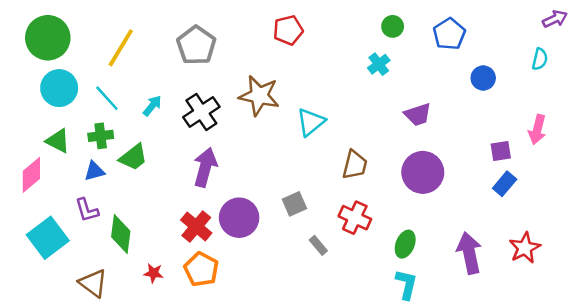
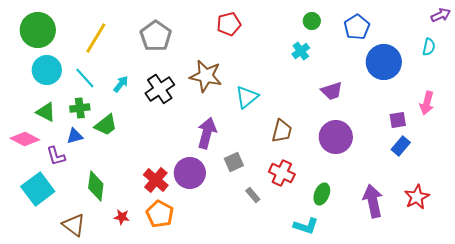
blue circle: (483, 78) -> (384, 62), size x1.8
purple arrow: (205, 167) -> (207, 133), moved
pink diamond: (31, 175) -> (25, 139), turned 68
purple L-shape: (87, 210) -> (56, 156), moved
cyan L-shape: (406, 284) -> (306, 226), moved, turned 95

